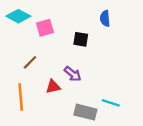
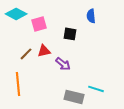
red triangle: (53, 87) -> (44, 51), moved

